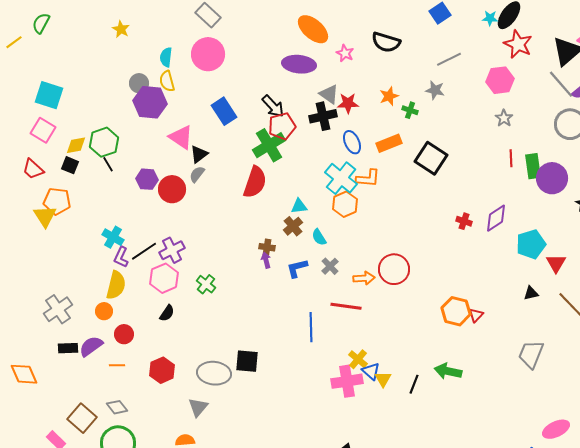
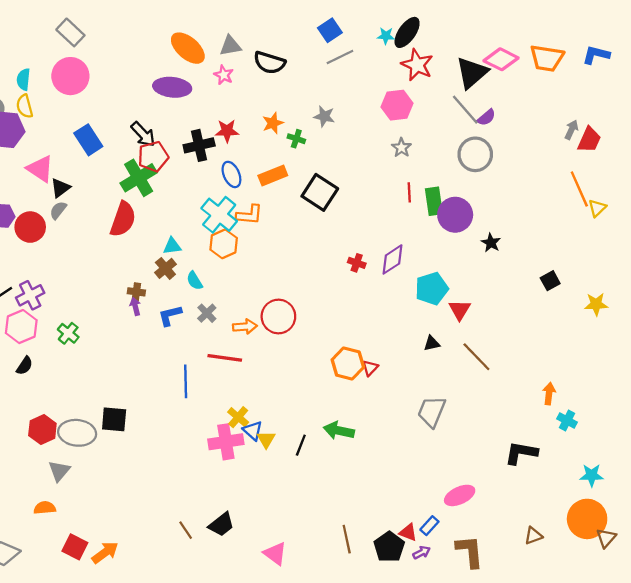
gray line: (449, 59) -> (340, 57), moved
gray triangle: (329, 94) -> (230, 46), moved, turned -45
red hexagon: (162, 370) -> (42, 429), moved

